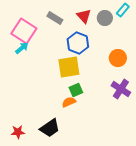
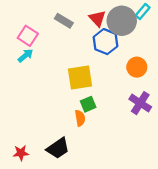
gray circle: (105, 18) -> (122, 21), size x1.6
pink square: (24, 31) -> (28, 36), size x0.7
blue hexagon: (78, 43) -> (106, 42), moved
orange semicircle: (69, 102) -> (80, 118), turned 104

